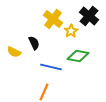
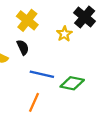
yellow cross: (53, 19) -> (27, 20), moved
green diamond: (78, 56) -> (72, 83), moved

